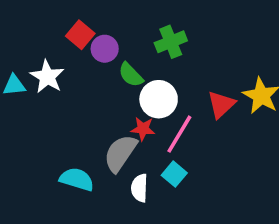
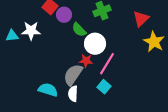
white star: (47, 77) -> (31, 31), turned -30
red triangle: (221, 104) -> (141, 19), moved
white semicircle: (139, 188) -> (73, 94), moved

